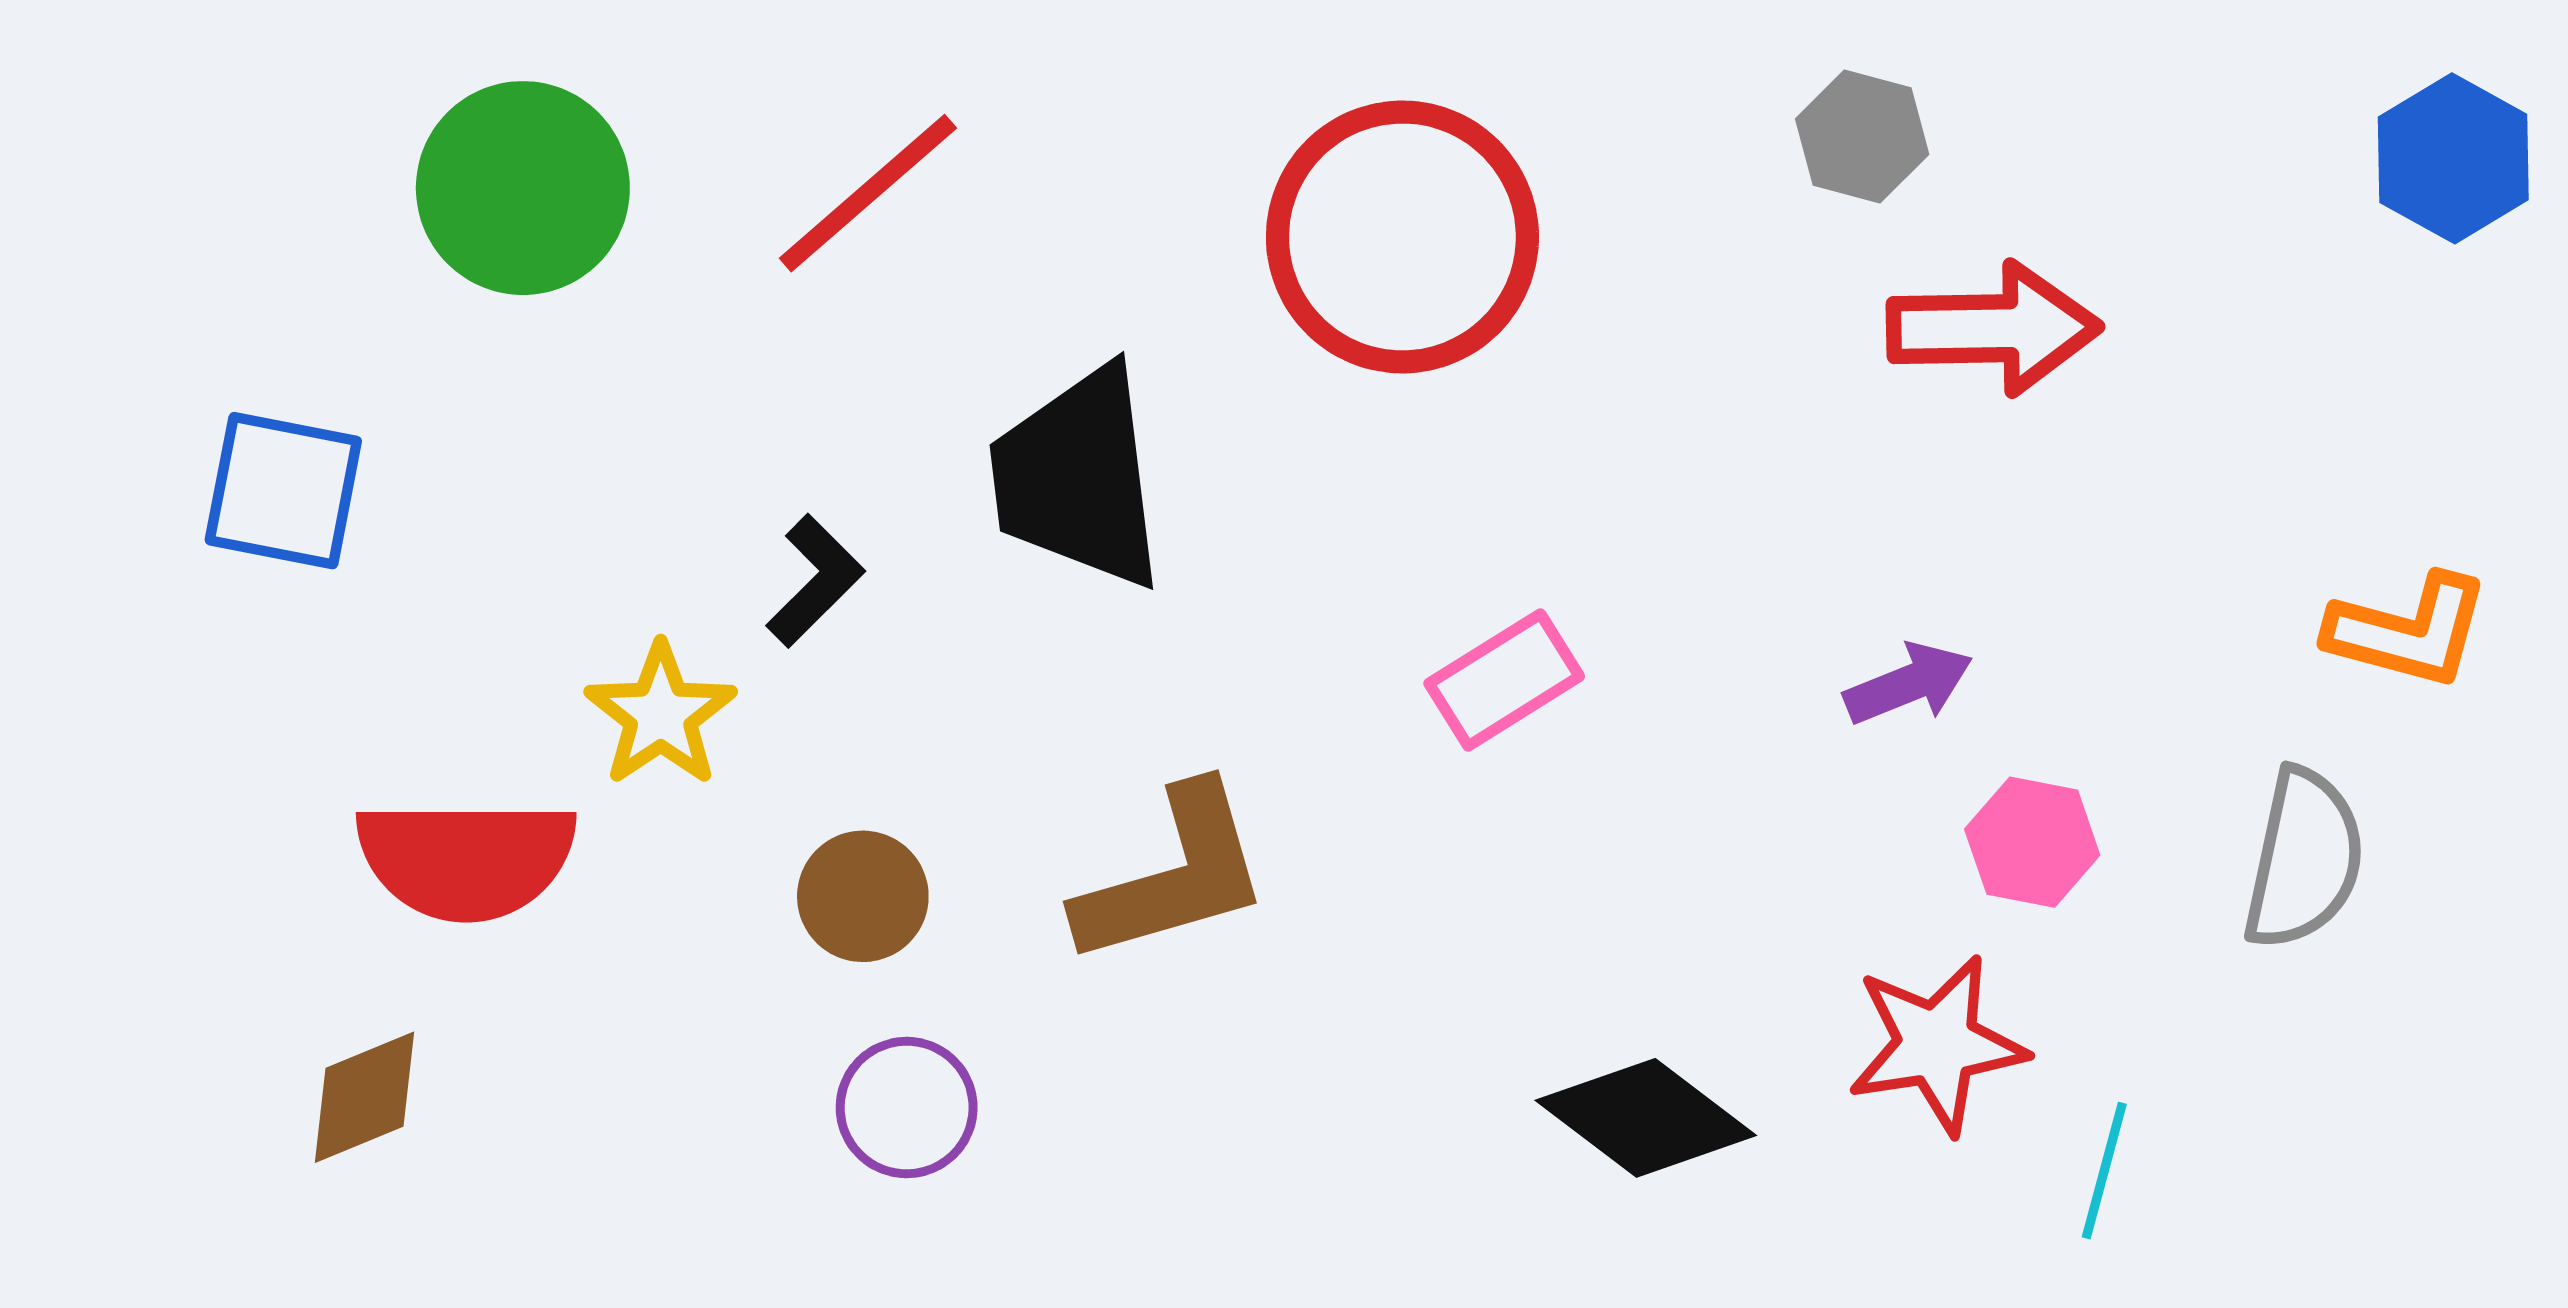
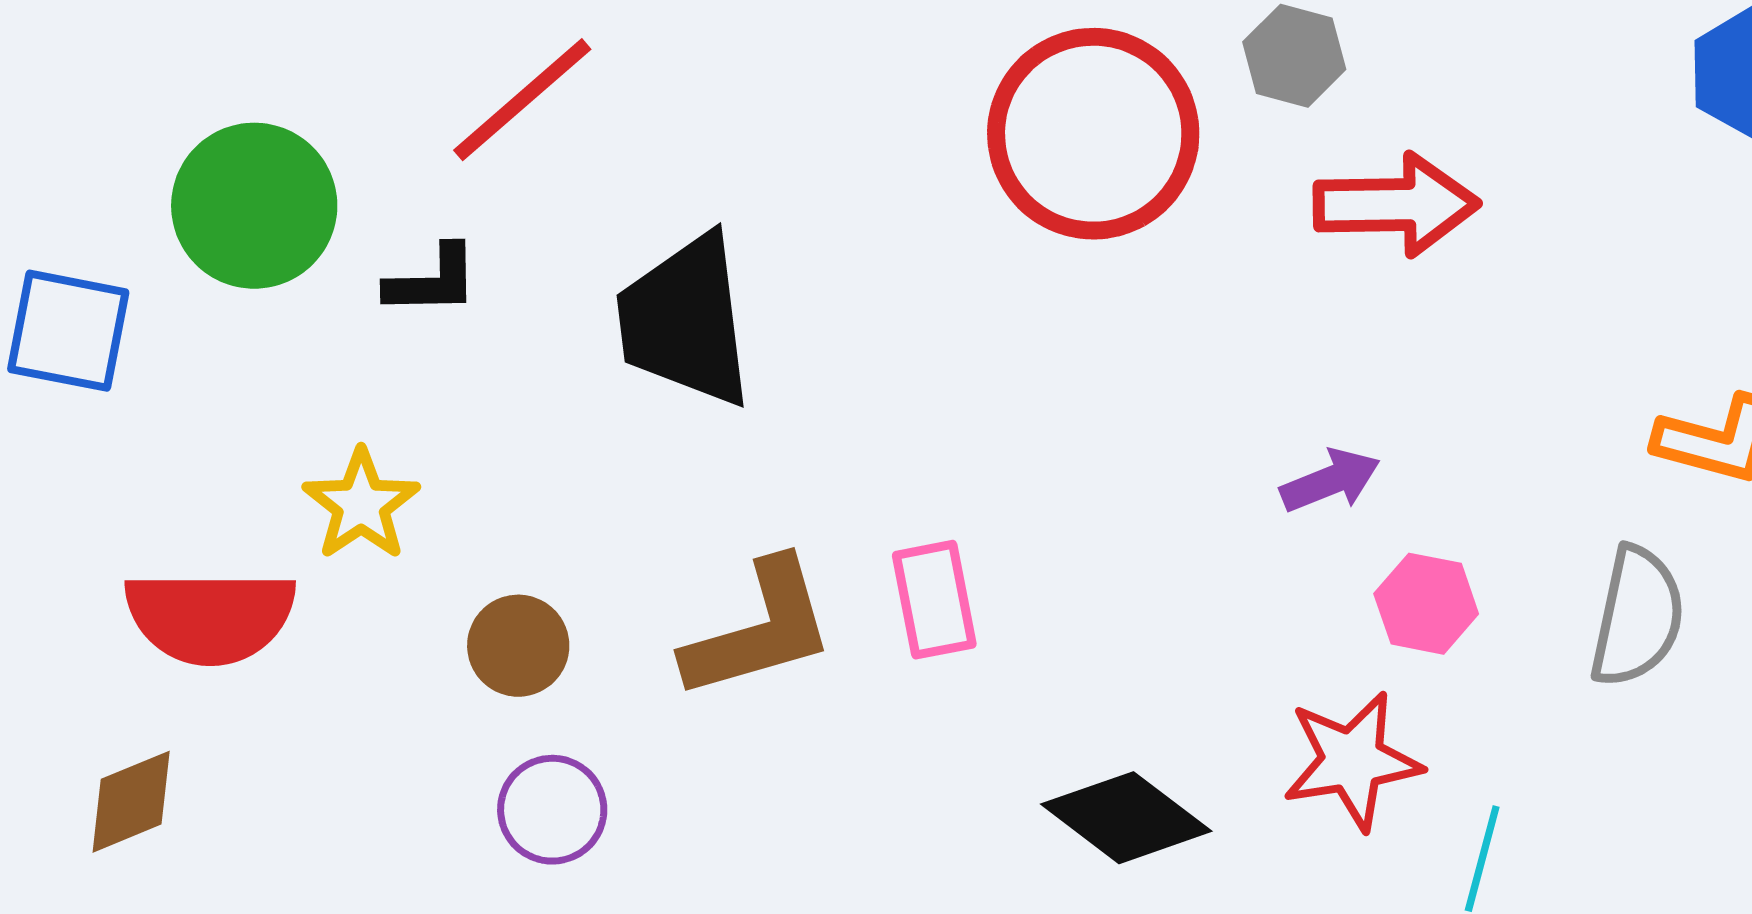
green circle: (523, 188) -> (254, 206), moved
red circle: (1402, 237) -> (1093, 134), moved
black L-shape: (815, 581) -> (432, 281), moved, turned 44
pink rectangle: (1504, 680) -> (934, 600), moved, turned -69

